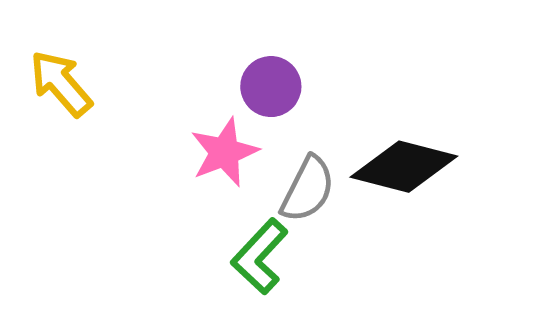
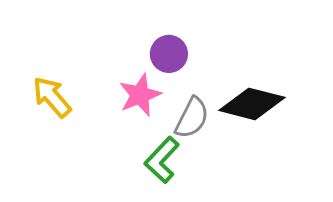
yellow arrow: (61, 83) -> (52, 97), moved

